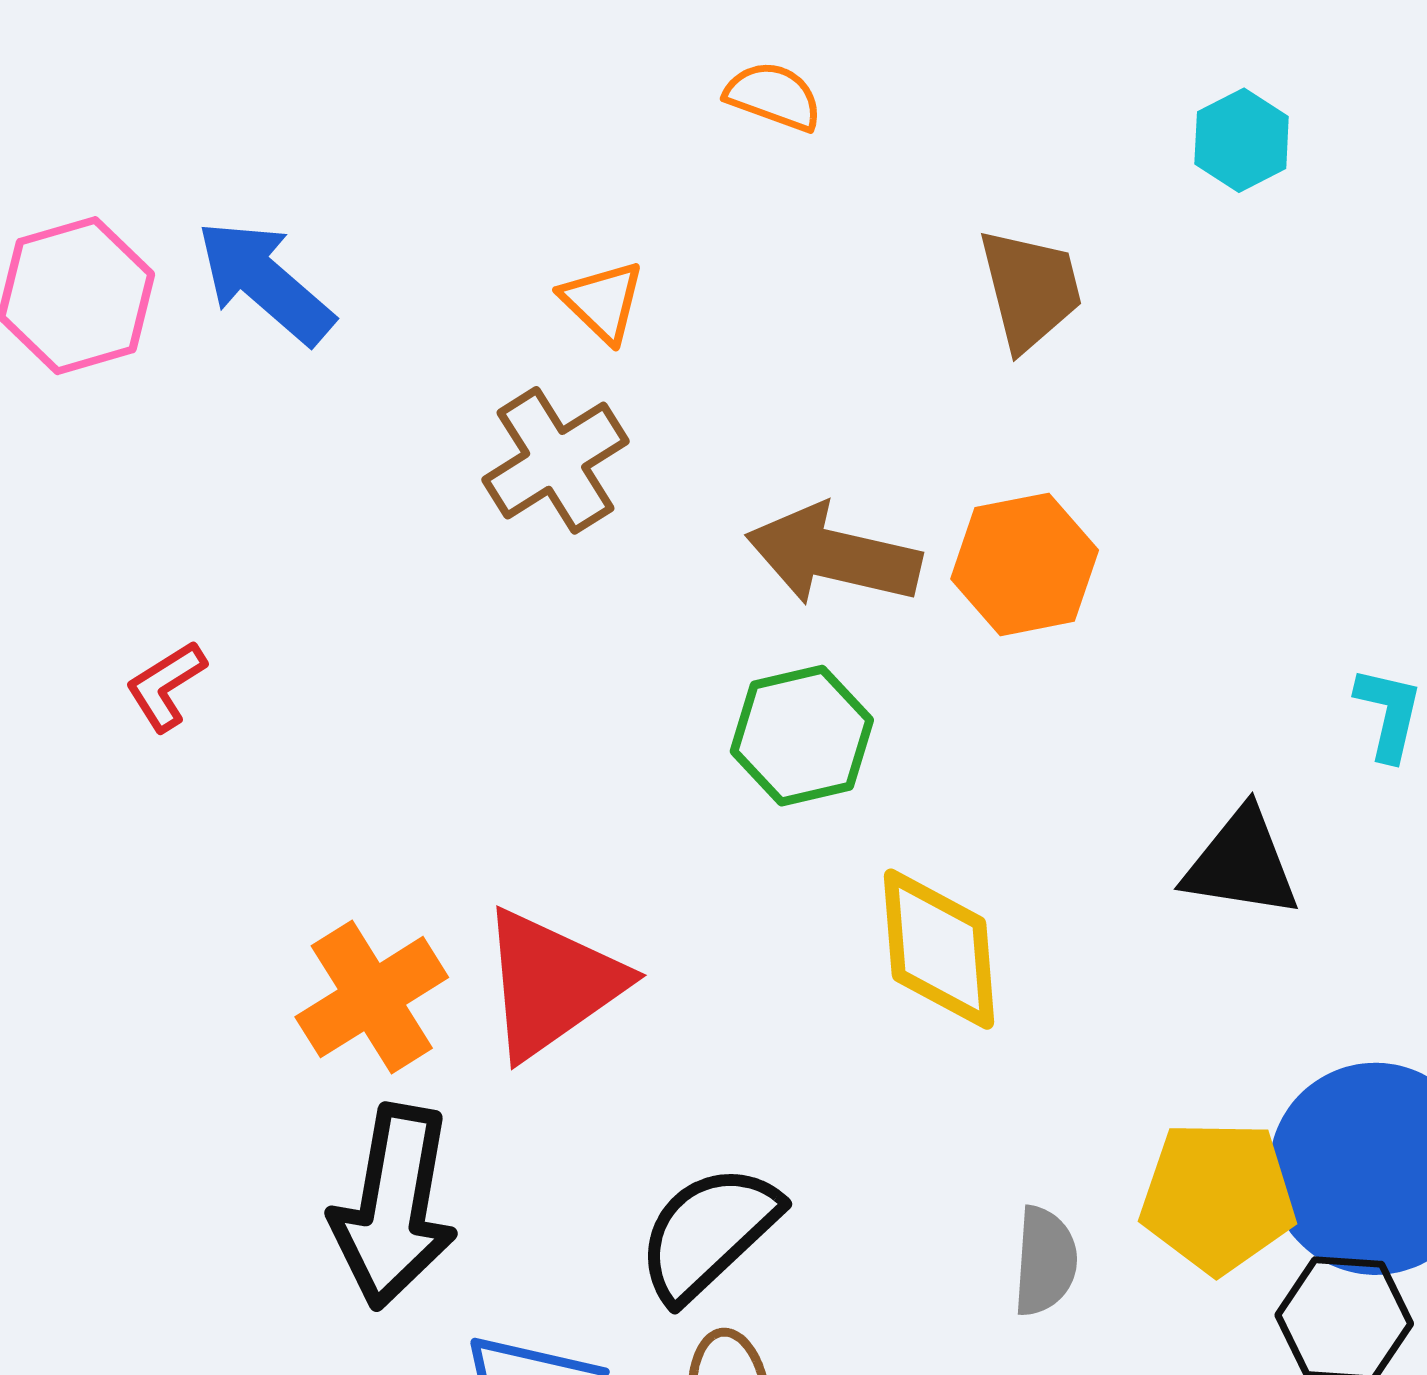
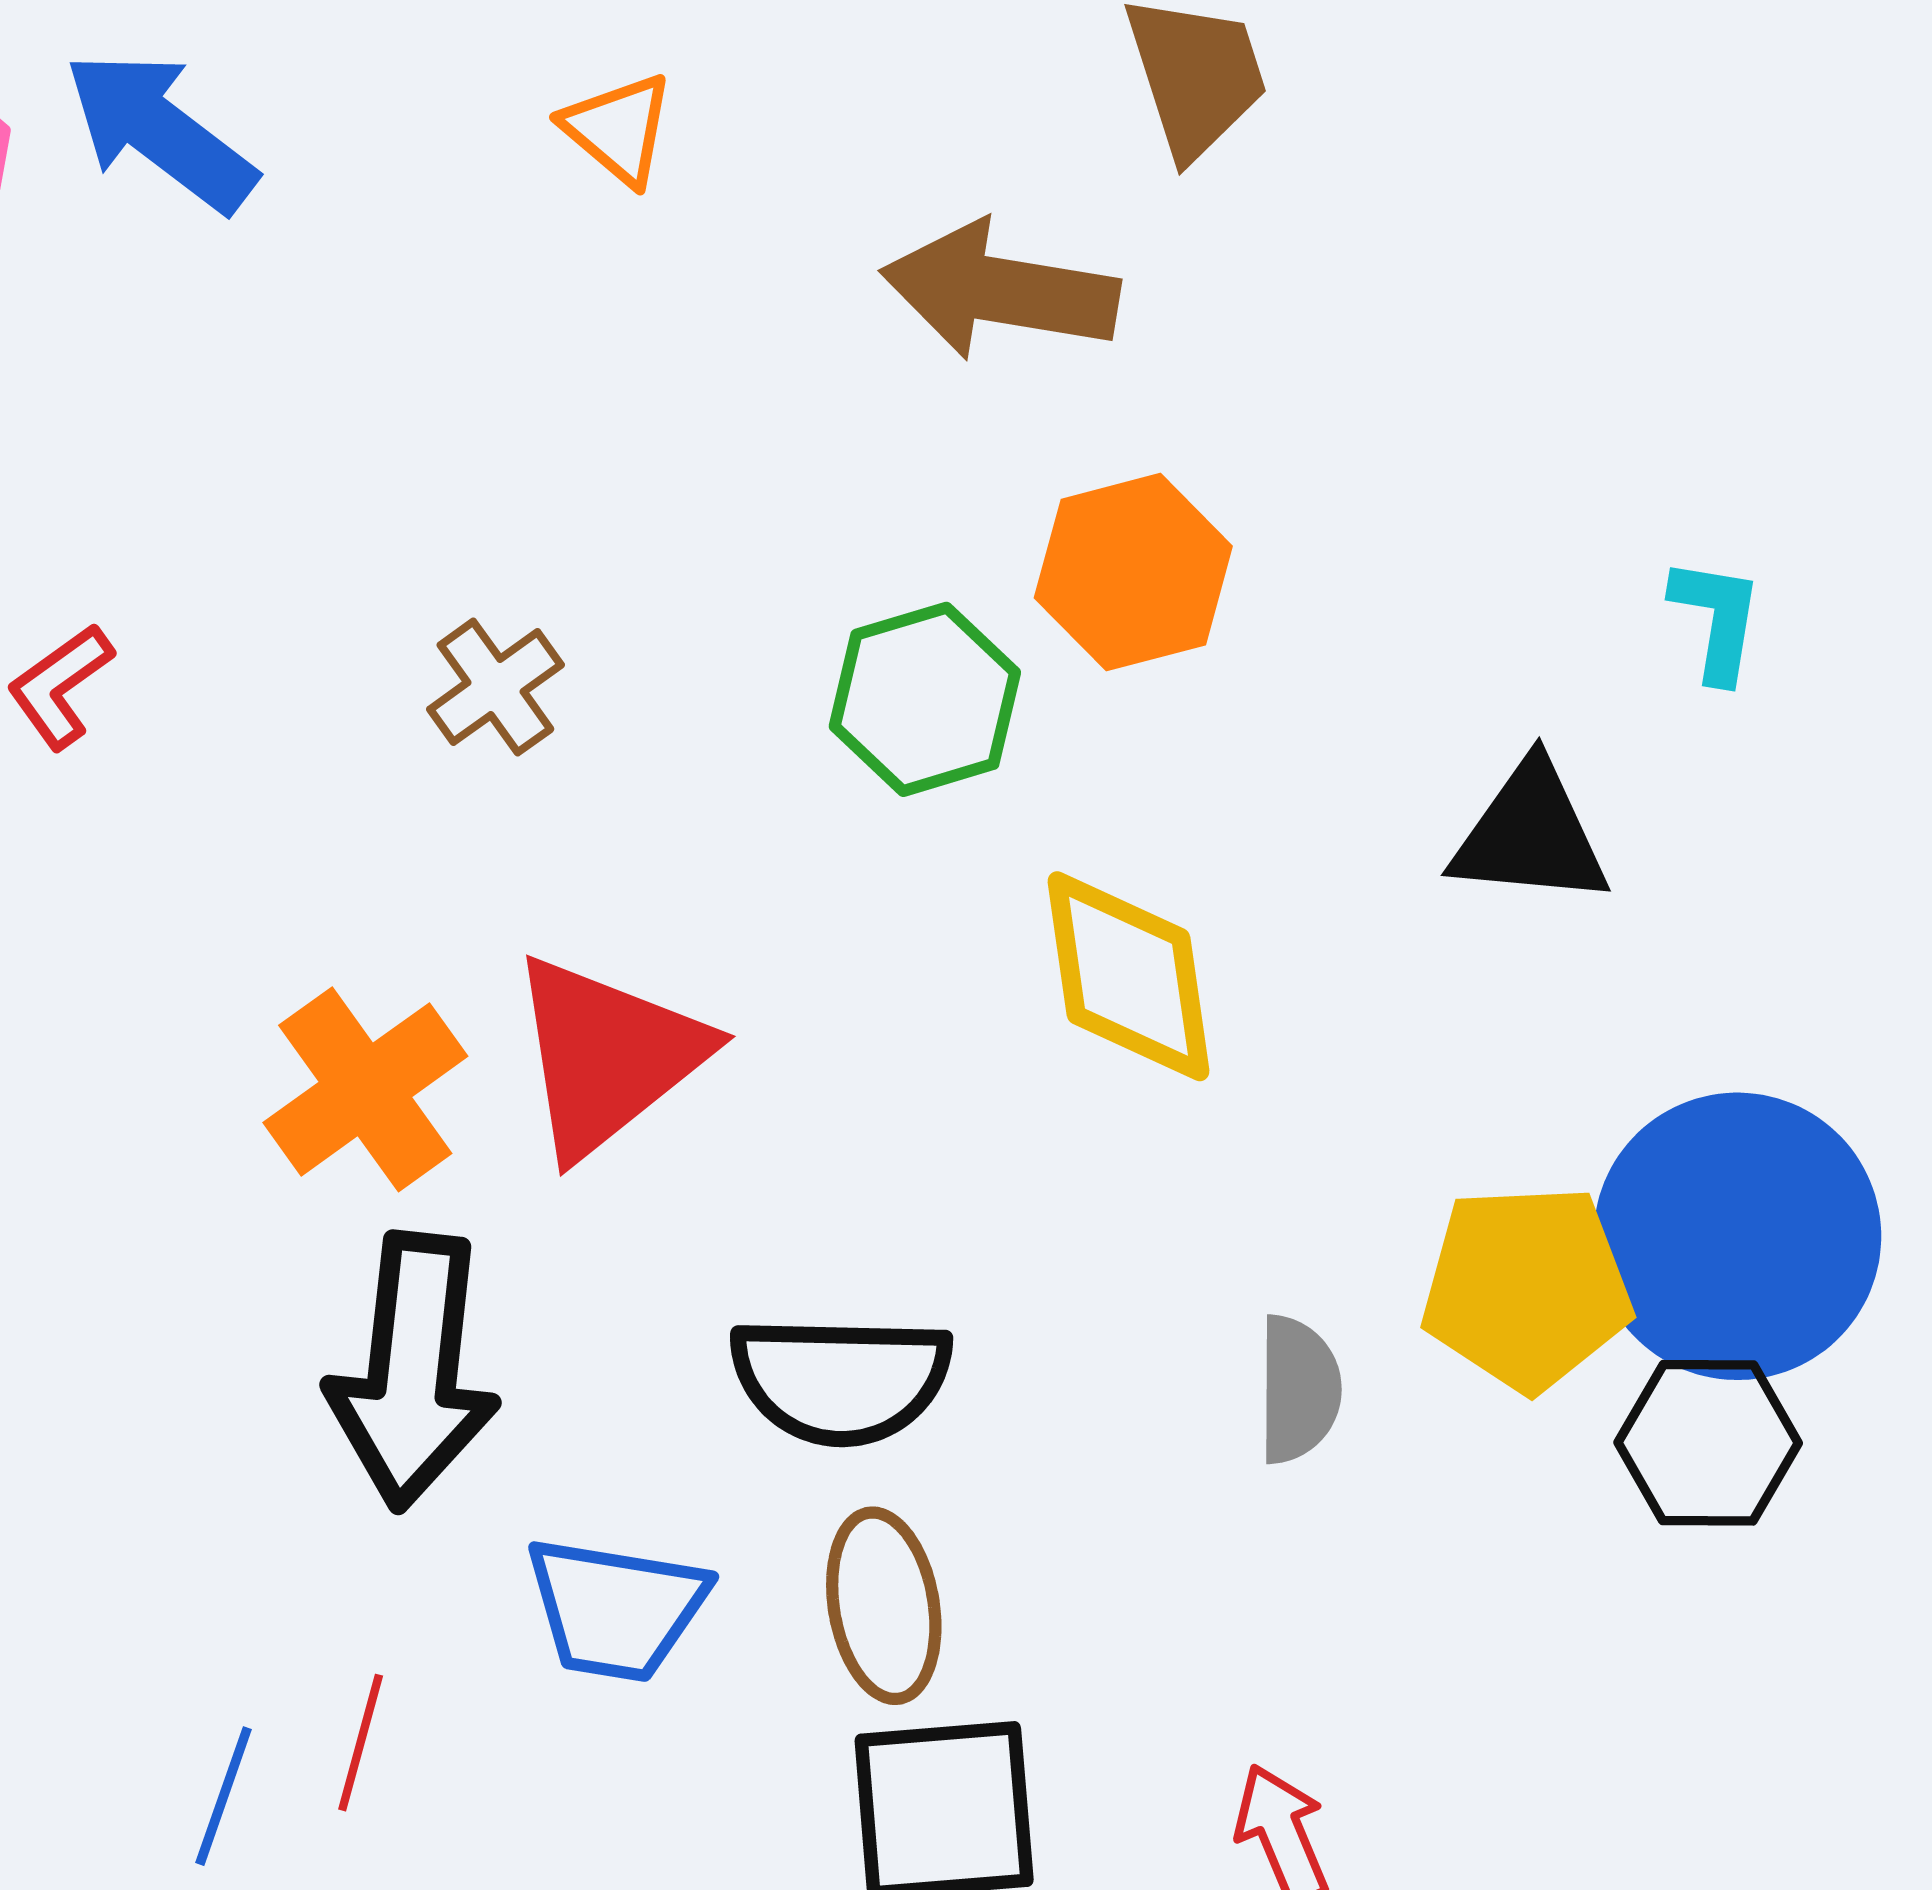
brown cross: (556, 460) -> (495, 687), moved, size x0.7
brown arrow: (833, 555) -> (1000, 291), moved
orange hexagon: (1025, 564) -> (1133, 572), moved
black semicircle: (708, 1233) -> (841, 1379), turned -132

